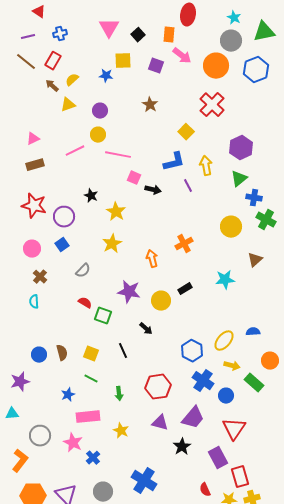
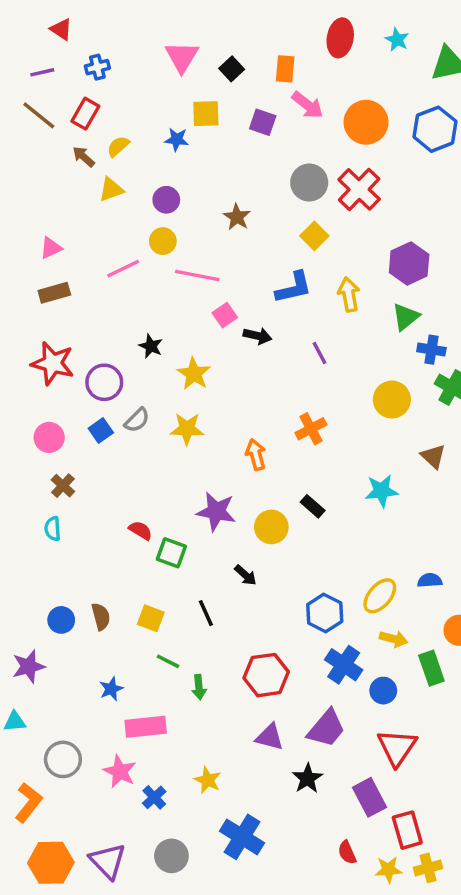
red ellipse: (188, 15) -> (340, 38), moved
gray circle: (231, 41) -> (309, 183), moved
brown star: (150, 105) -> (237, 217), moved
pink square: (134, 178) -> (225, 315), turned 32
purple line: (188, 186) -> (320, 353), moved
yellow star: (112, 244) -> (187, 429), turned 30
brown triangle: (255, 260) -> (433, 456), turned -35
gray semicircle: (83, 271) -> (137, 420), moved
black rectangle: (185, 289) -> (313, 506), turned 72
green line: (91, 379) -> (168, 661), moved
green rectangle: (254, 383) -> (431, 668), turned 30
yellow star: (121, 431) -> (208, 780), moved

